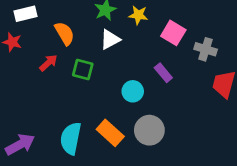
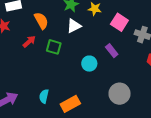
gray circle: (149, 130) -> (120, 94), moved
orange rectangle: (110, 133) -> (70, 104), moved, turned -72
cyan semicircle: (71, 138) -> (44, 96), size x0.6

